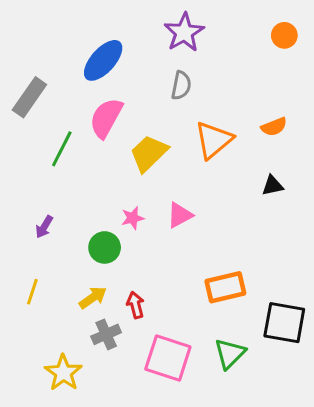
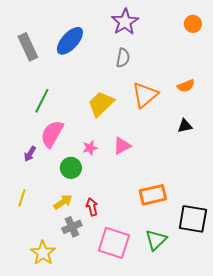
gray rectangle: (29, 97) -> (28, 47), moved, turned -60
pink semicircle: (106, 118) -> (52, 134), moved

